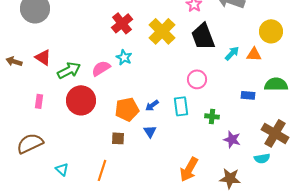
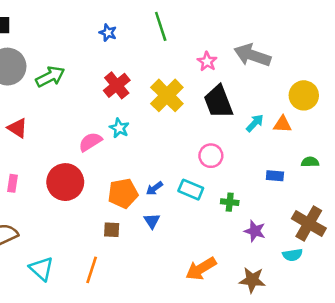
green arrow: (69, 70) -> (50, 77), moved
green semicircle: (276, 84) -> (310, 162), size x0.6
cyan rectangle: (181, 106) -> (191, 190), turned -60
cyan triangle: (62, 169) -> (41, 269), size x1.5
orange arrow: (189, 169) -> (201, 269), turned 30

